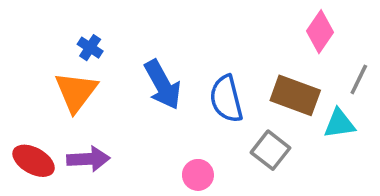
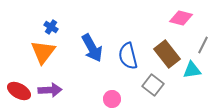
pink diamond: (320, 32) -> (181, 18), turned 70
brown rectangle: (295, 95) -> (167, 54), turned 32

